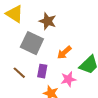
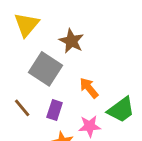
yellow triangle: (15, 14) -> (27, 25), turned 30
orange arrow: (64, 52) -> (89, 88), turned 84

